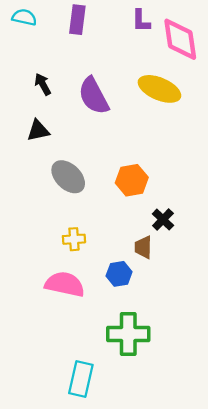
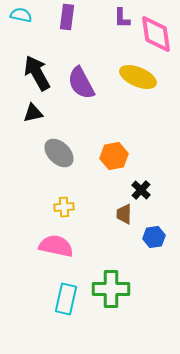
black arrow: (43, 84) -> (37, 73), size x1.8
blue hexagon: (119, 274) -> (154, 237), moved
cyan rectangle: (81, 379) -> (66, 299), moved

